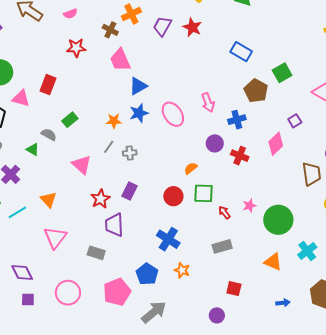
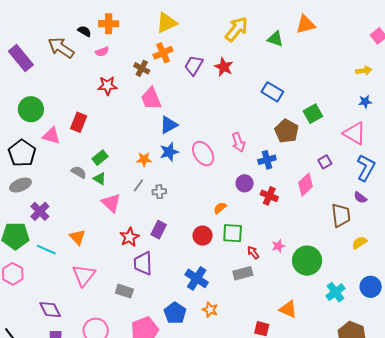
green triangle: (33, 149) -> (100, 179), moved
cyan line: (17, 212) -> (46, 250), turned 54
gray rectangle: (222, 246) -> (243, 273), moved
orange triangle: (273, 262) -> (288, 309), moved

